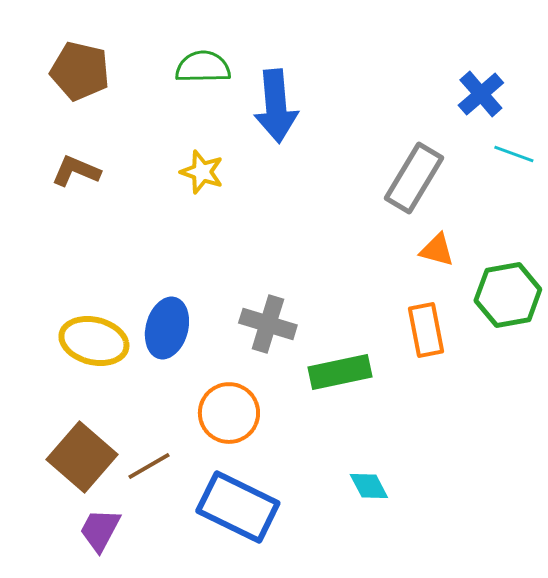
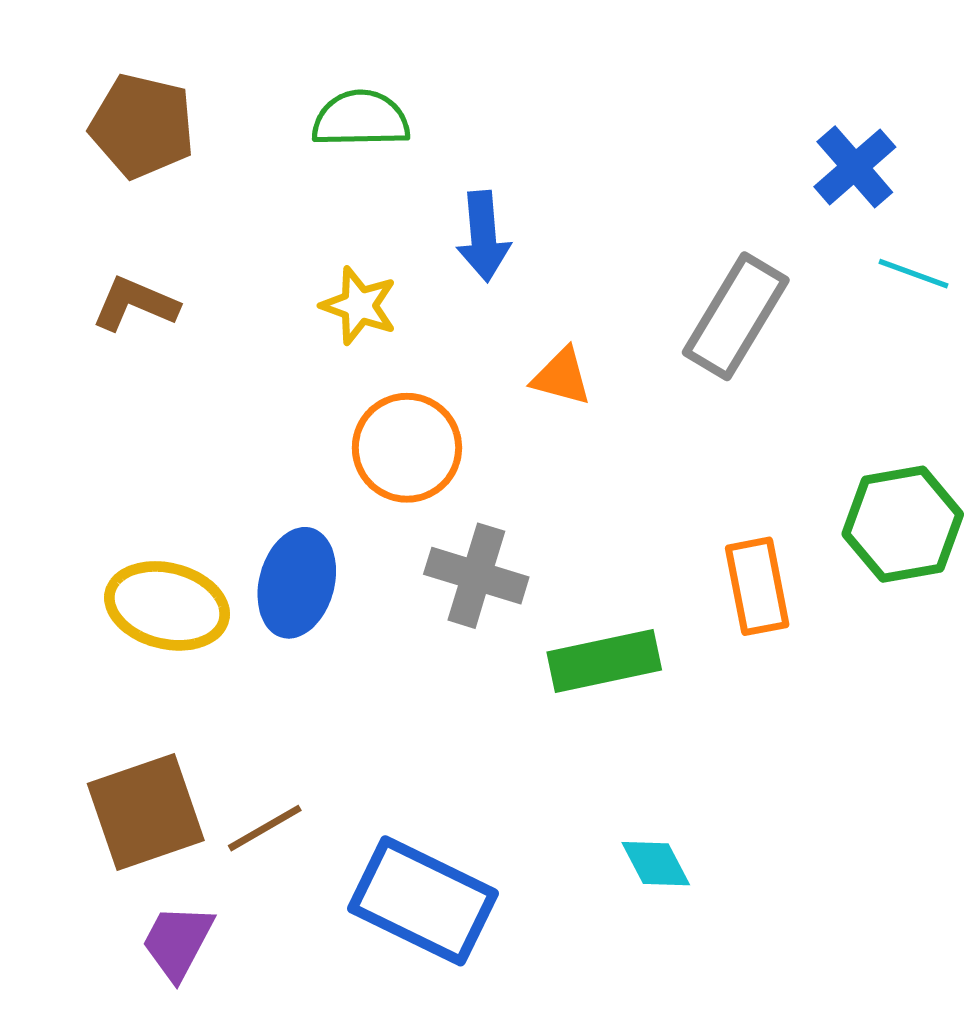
blue arrow: (276, 106) -> (483, 236), moved, size x0.7
orange triangle: (437, 250) -> (562, 377), moved
orange circle: (229, 413) -> (407, 448), moved
brown square: (82, 457) -> (146, 812), turned 30

